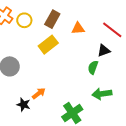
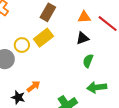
yellow circle: (24, 20) -> (22, 45), moved
orange triangle: (78, 28) -> (84, 17), moved
black triangle: (104, 51) -> (83, 38), moved

